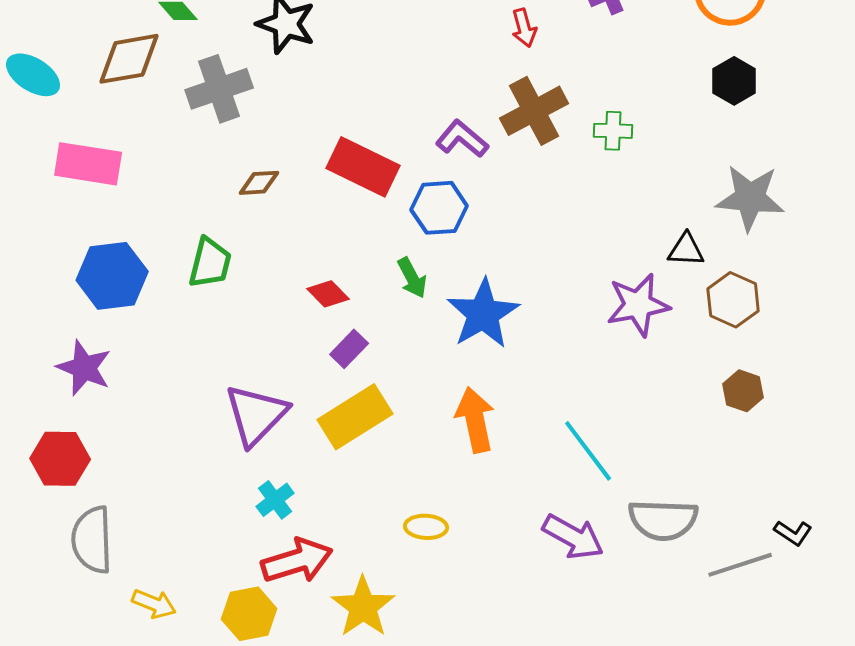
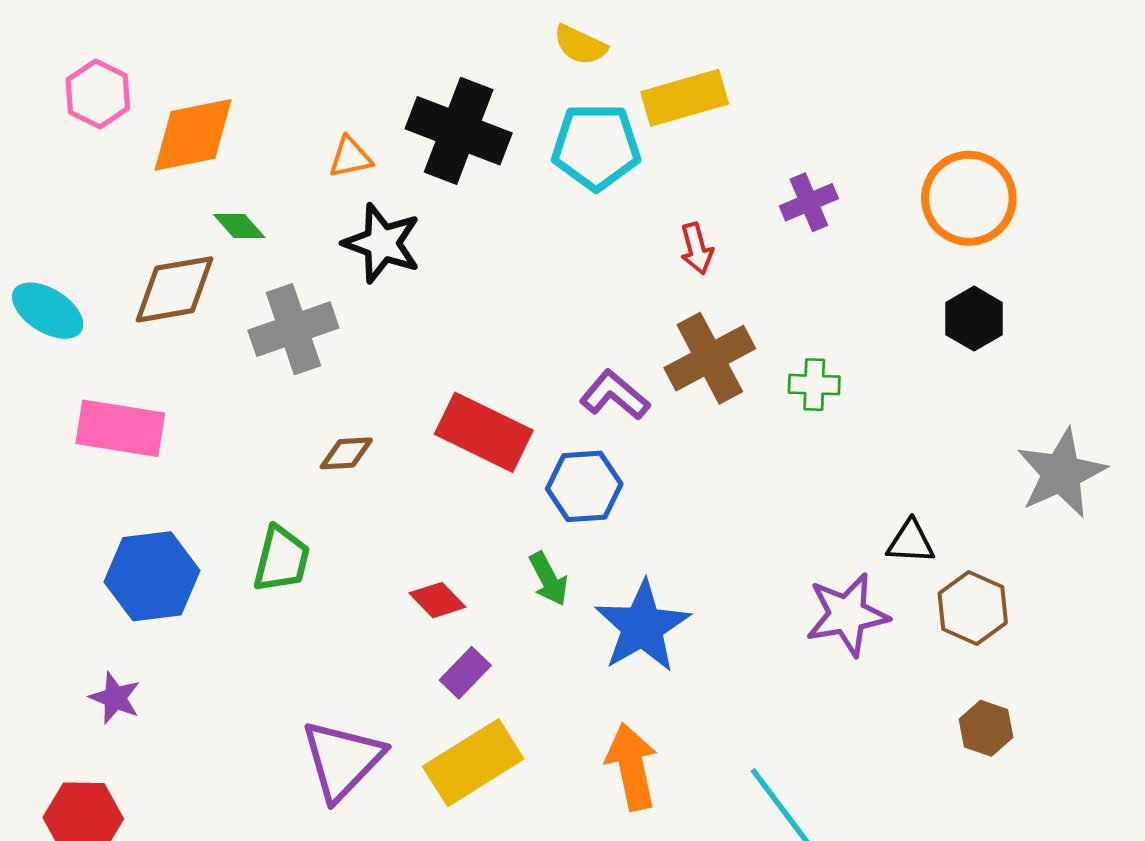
gray star: (750, 198) -> (1061, 473), moved, turned -30
purple star: (84, 368) -> (115, 698), size x0.7

